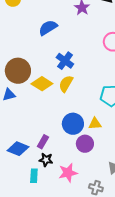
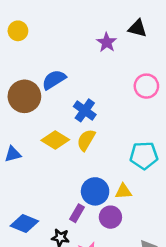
blue semicircle: (48, 28) -> (54, 80), moved
brown circle: (18, 71) -> (24, 96), moved
purple rectangle: (43, 142) -> (77, 213), moved

